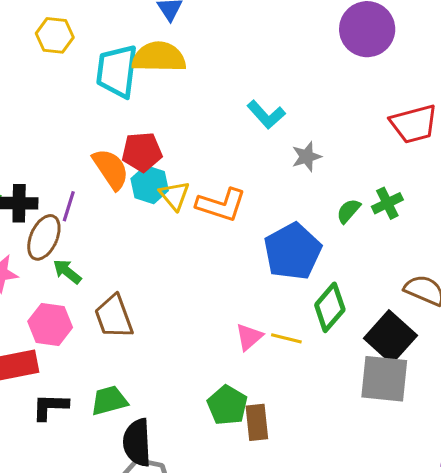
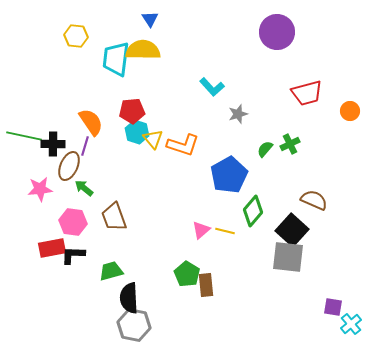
orange semicircle: (111, 169) -> (91, 122), moved
black L-shape: (50, 407) -> (73, 255), moved

